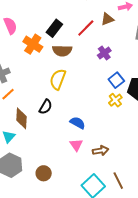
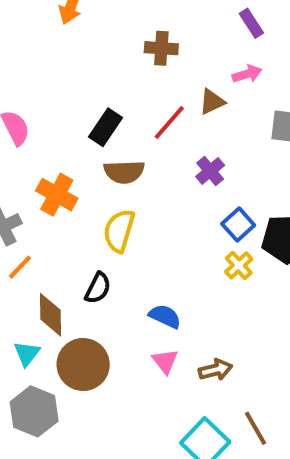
orange cross: (33, 44) -> (57, 195), moved
brown circle: (44, 173) -> (83, 365), moved, size x1.6

